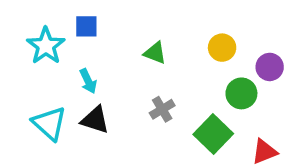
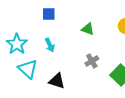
cyan star: (46, 46) -> (17, 44), moved
black triangle: (95, 120) -> (57, 81), moved

